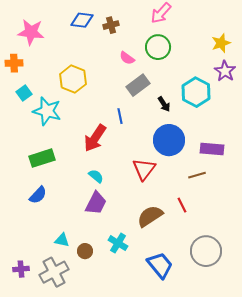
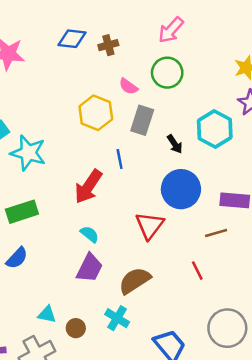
yellow hexagon: (73, 79) -> (96, 113), moved
gray rectangle: (138, 85) -> (142, 120), turned -35
brown semicircle: (150, 216) -> (135, 281), moved

